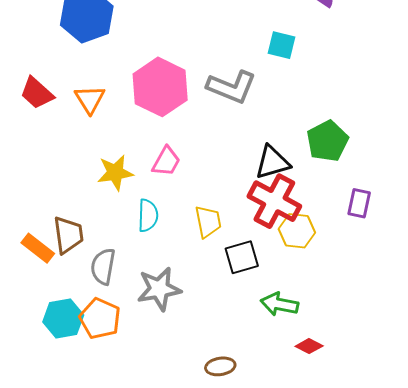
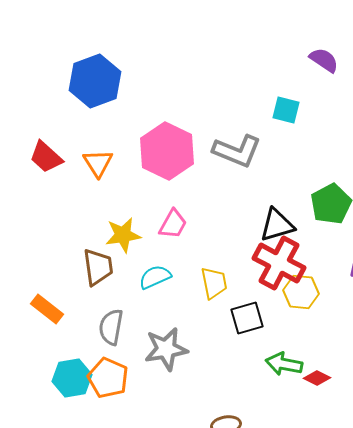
cyan semicircle: (148, 215) -> (155, 277), turned -116
brown trapezoid: (68, 235) -> (98, 267), moved
red diamond: (309, 346) -> (317, 378), moved

